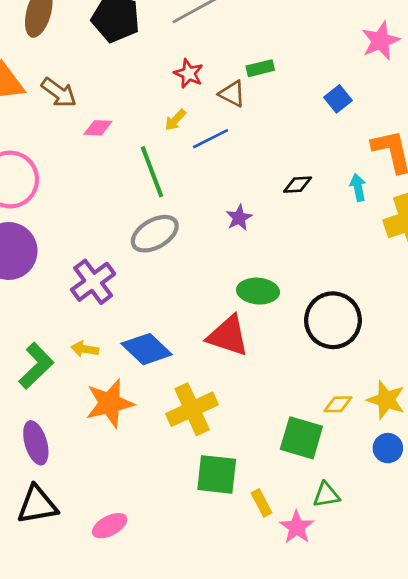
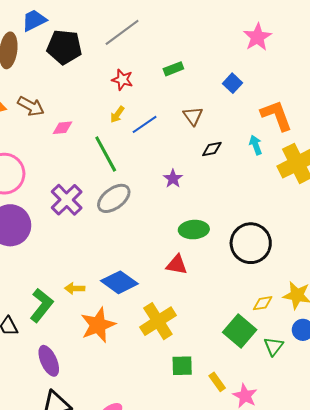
brown triangle: (232, 94) -> (193, 116), moved, turned 35
purple cross: (93, 282) -> (67, 200), moved
red triangle: (228, 336) -> (177, 265), size x0.7
green square: (301, 438) -> (240, 331), turned 32
green square: (217, 474) -> (182, 366), size x0.7
green triangle: (326, 495) -> (274, 346), moved, turned -35

